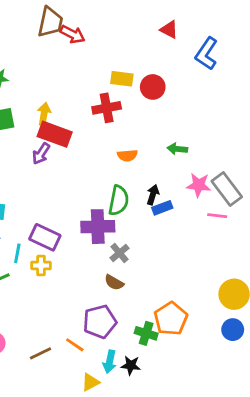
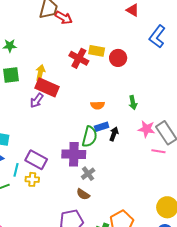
red triangle: (169, 29) -> (133, 10), moved
red cross: (107, 108) -> (79, 58), moved, turned 36
green arrow: (177, 149) -> (133, 103), turned -112
blue rectangle: (162, 208) -> (102, 127), moved

